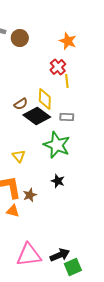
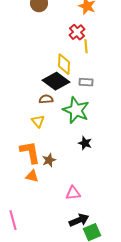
brown semicircle: (21, 104) -> (46, 99), moved, turned -152
black star: (58, 181) -> (85, 143), moved
pink triangle: (29, 255) -> (73, 193), moved, size x0.6

